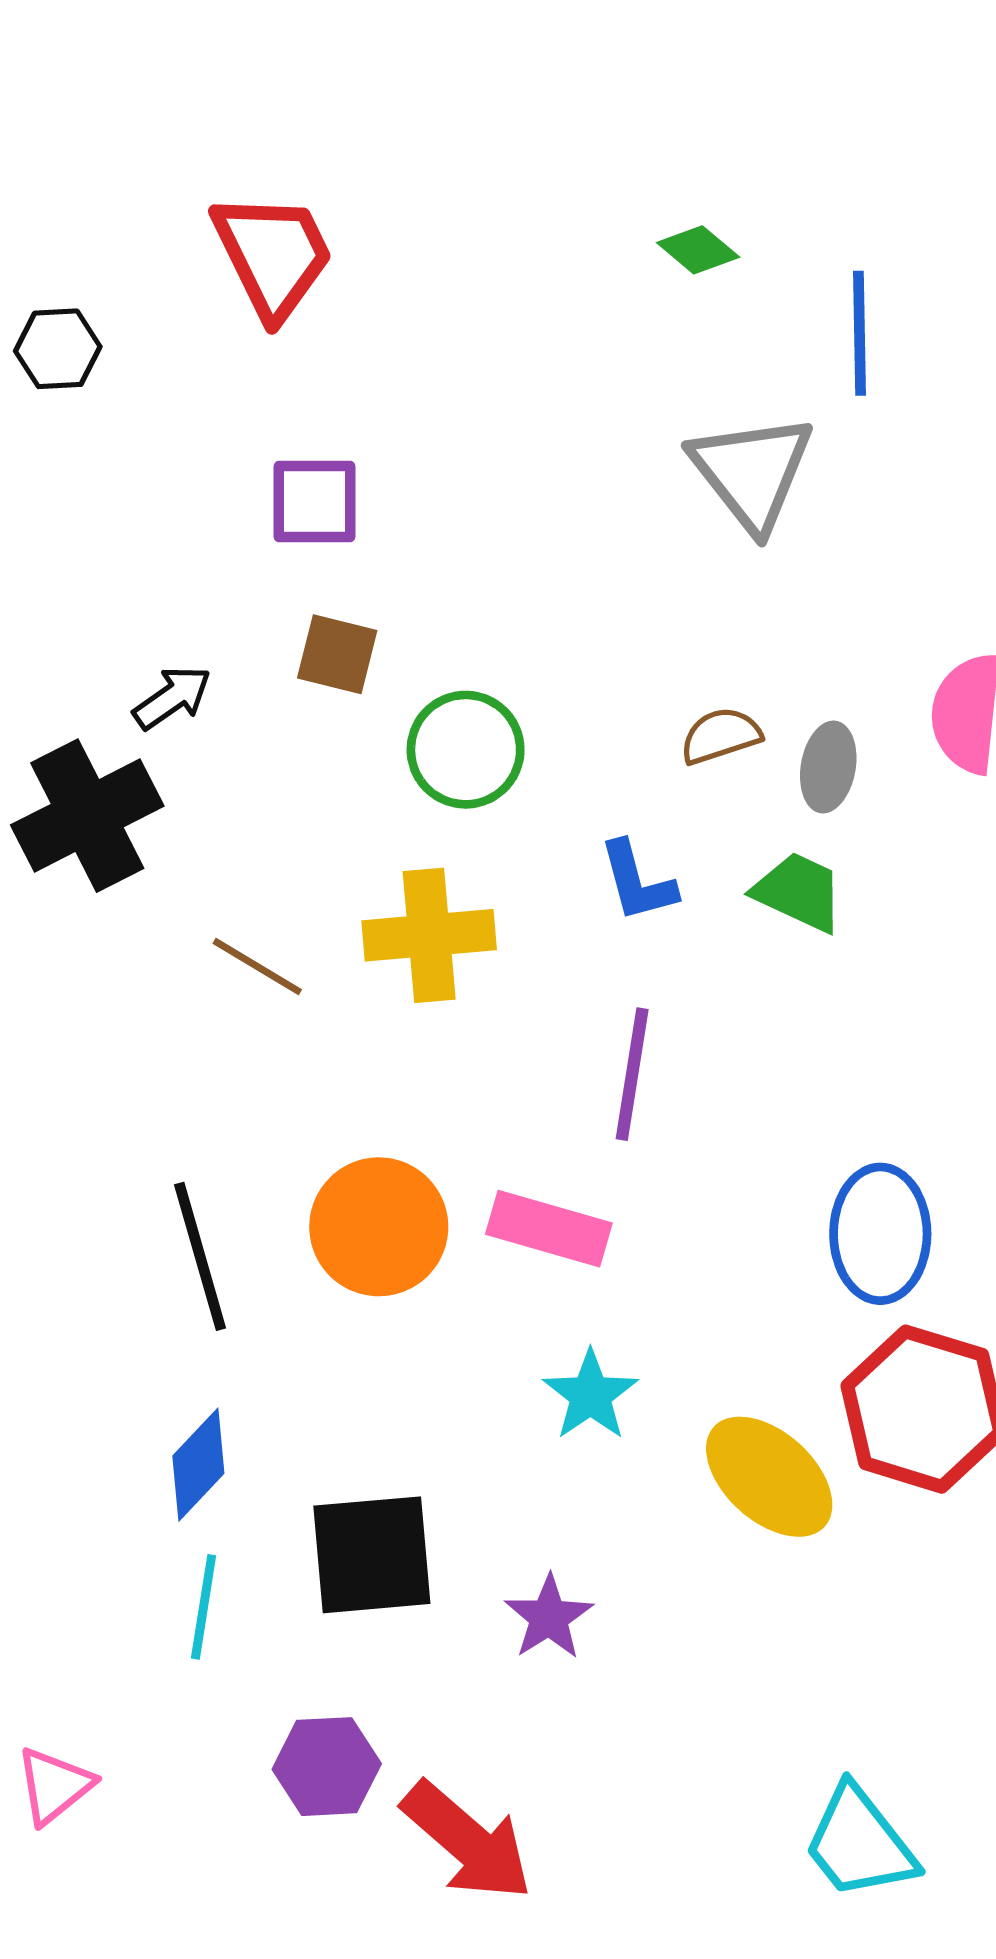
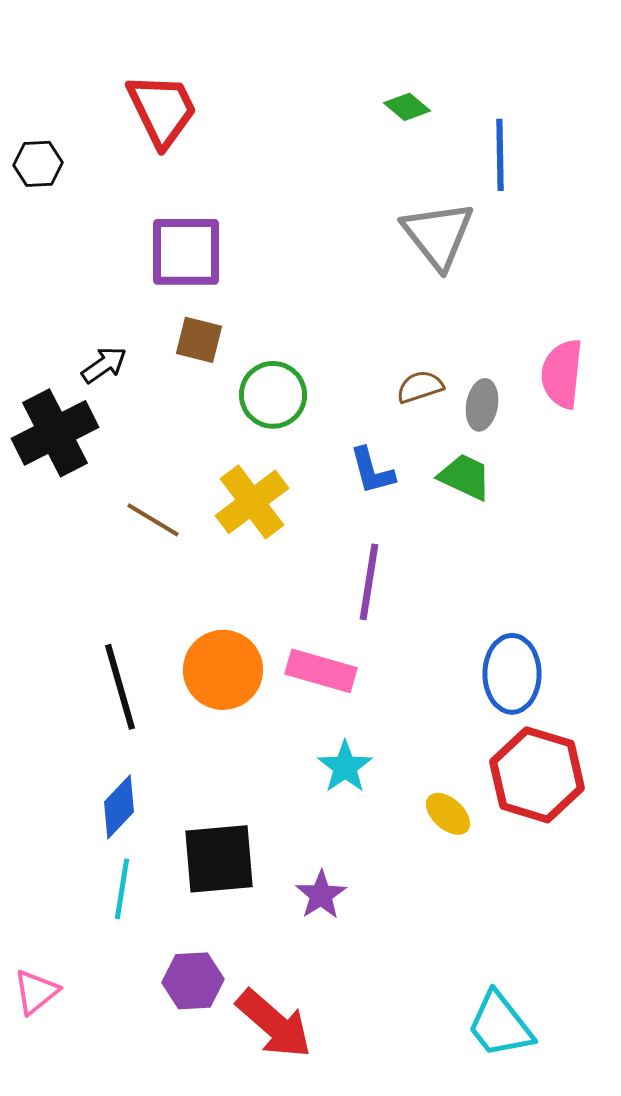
purple square: (315, 501) -> (186, 252), size x1.4
yellow cross: (429, 935) -> (252, 502), turned -32
yellow ellipse: (769, 1477) -> (448, 814), size x0.6

